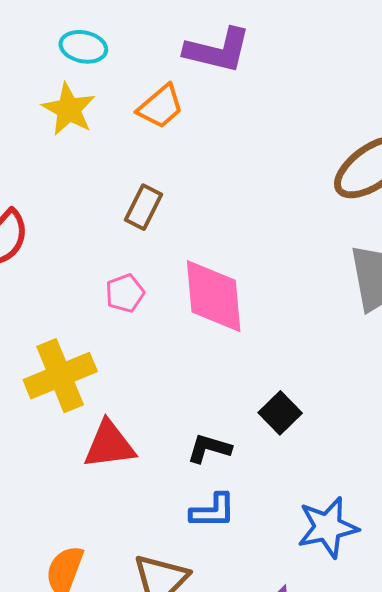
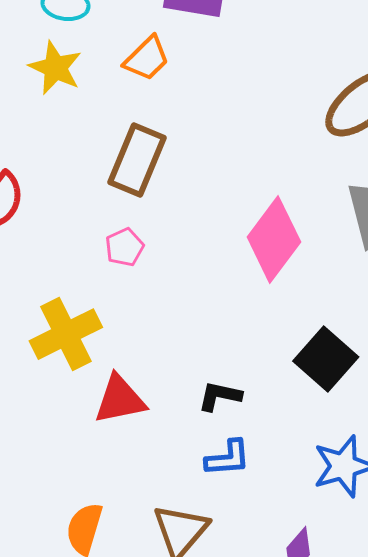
brown rectangle: (143, 207) -> (137, 160), size x1.6
pink diamond: (214, 296) -> (274, 240), moved, turned 46
black square: (280, 413) -> (326, 359), moved, size x1.5

